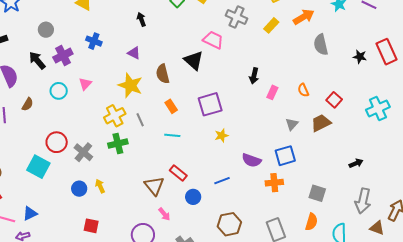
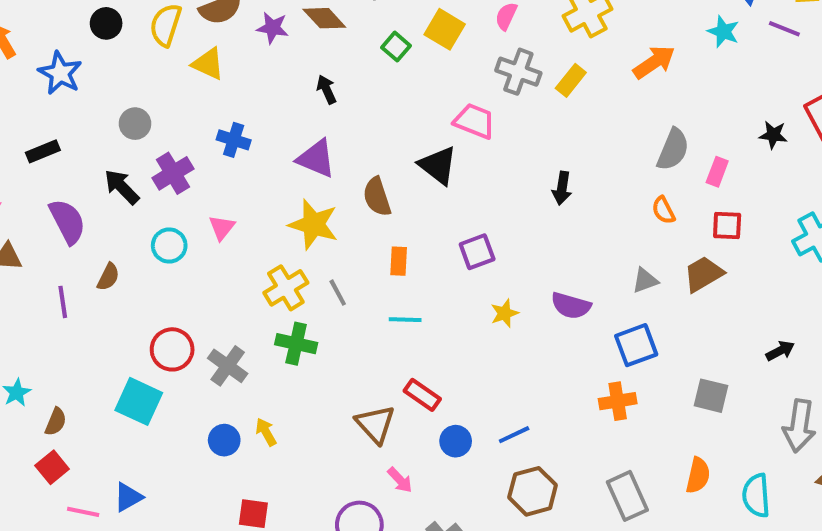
yellow rectangle: (271, 25) -> (571, 80), moved
gray semicircle: (321, 45) -> (673, 149), moved, turned -140
purple triangle: (134, 53) -> (316, 159), size x1.5
pink rectangle: (272, 92) -> (717, 172), moved
red square: (334, 100) -> (727, 226), turned -35
purple square: (210, 104) -> (477, 252), size x0.7
orange rectangle: (171, 106) -> (399, 261), turned 40
gray triangle: (292, 124) -> (645, 280), turned 32
green cross: (118, 143) -> (296, 344), turned 30
purple semicircle: (252, 160) -> (571, 306), moved
blue line: (222, 181) -> (514, 435), moved
gray square: (317, 193) -> (711, 396), moved

